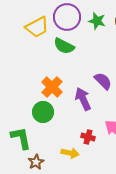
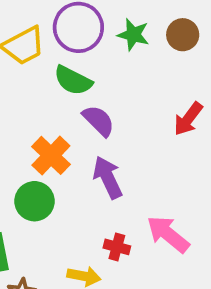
purple semicircle: (103, 81) -> (99, 121), moved

